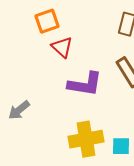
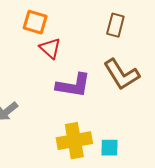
orange square: (47, 21) -> (35, 22), turned 35

